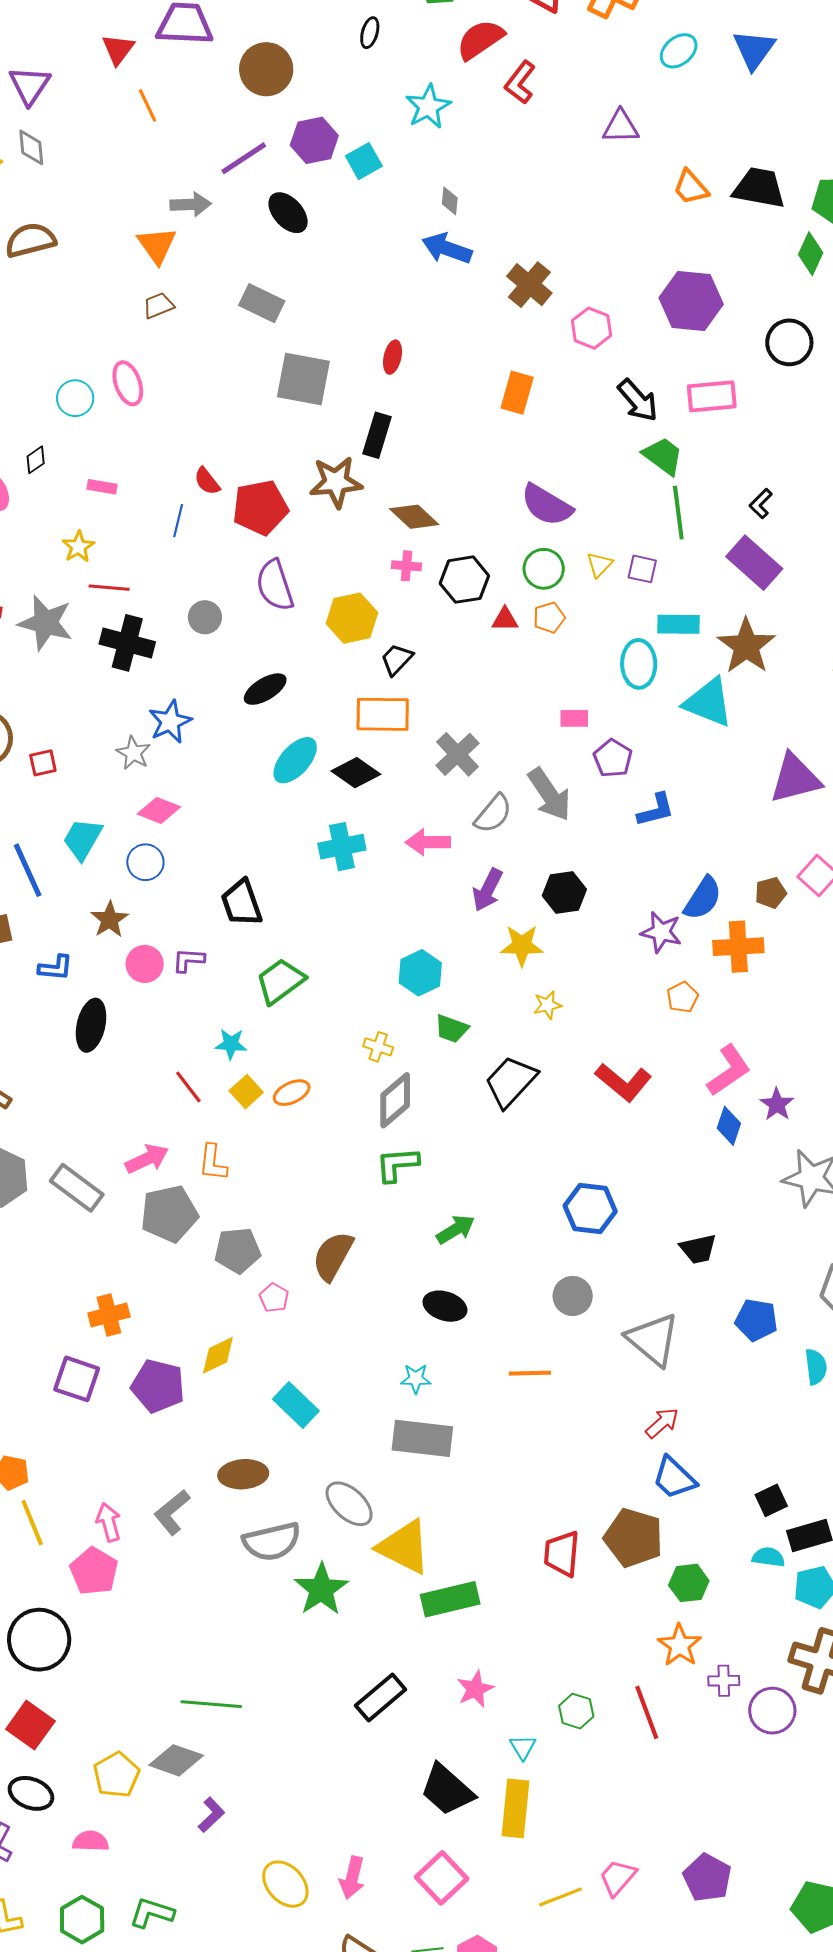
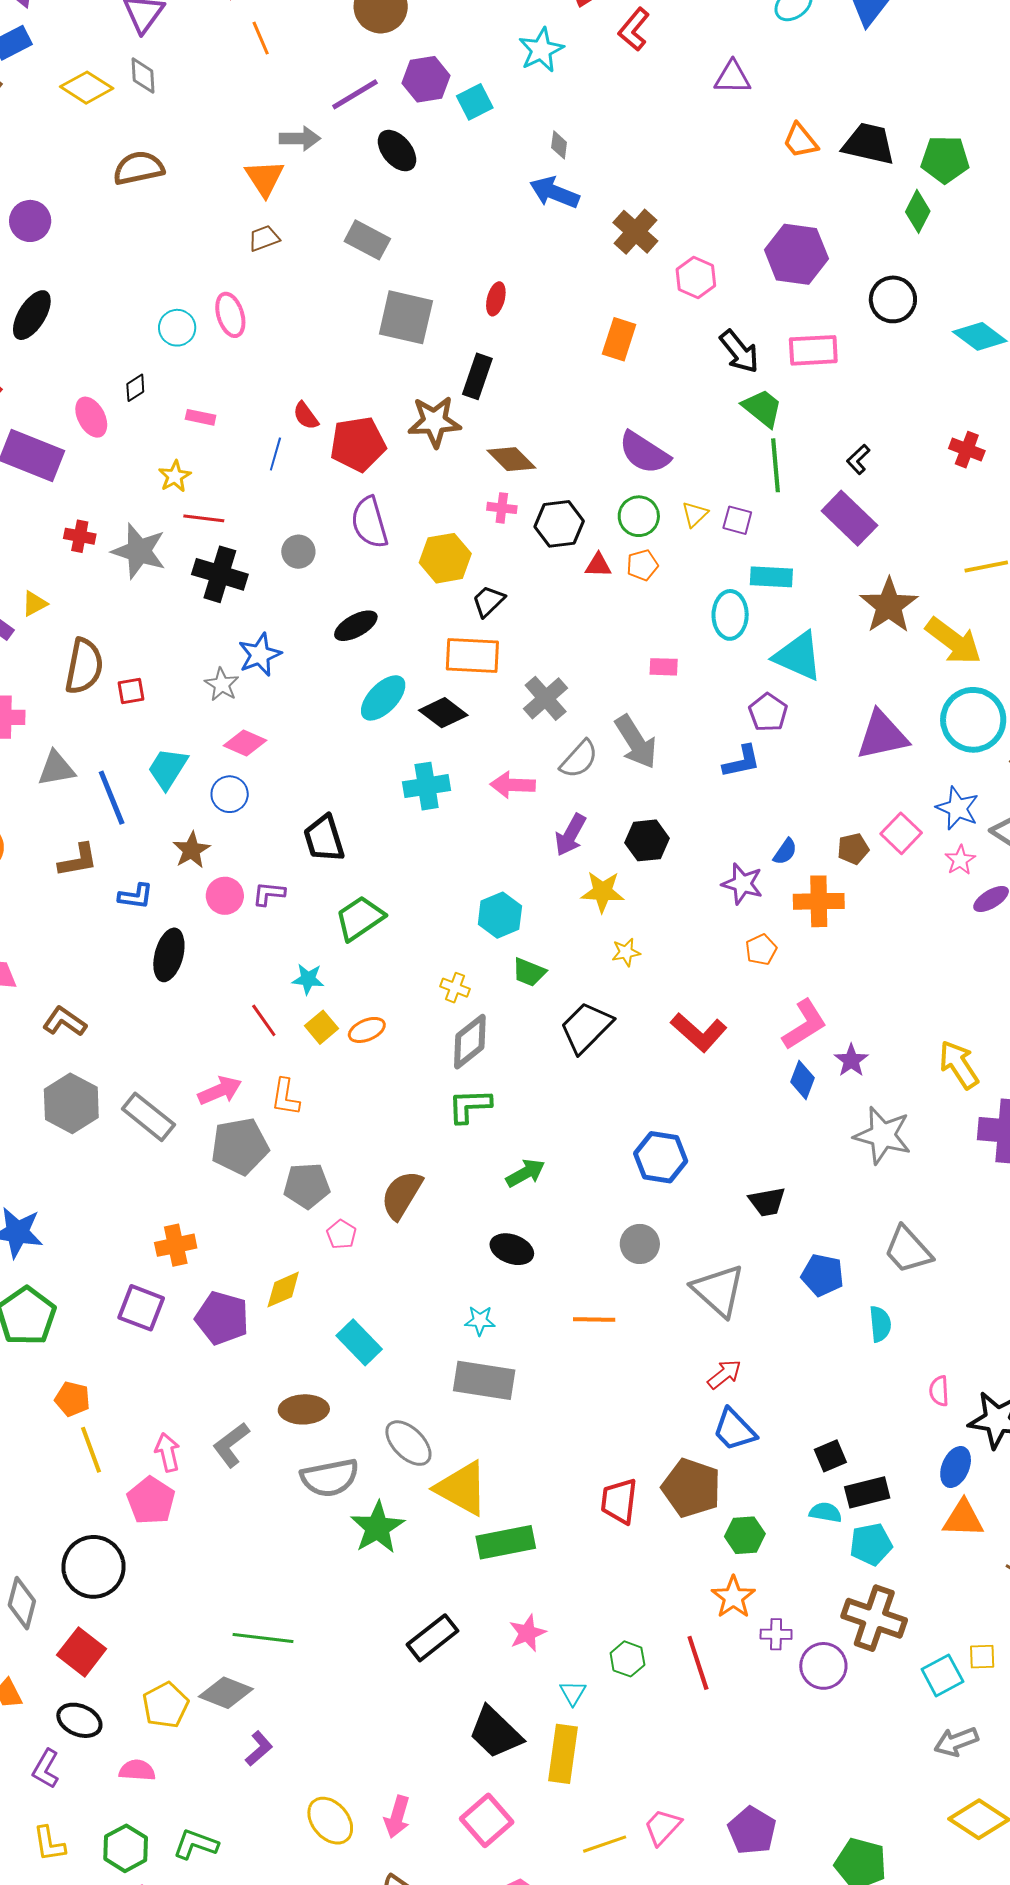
brown star: (746, 646) -> (889, 606), moved
purple pentagon: (613, 758) -> (768, 712), moved
blue semicircle: (703, 898) -> (785, 852), size x0.6

